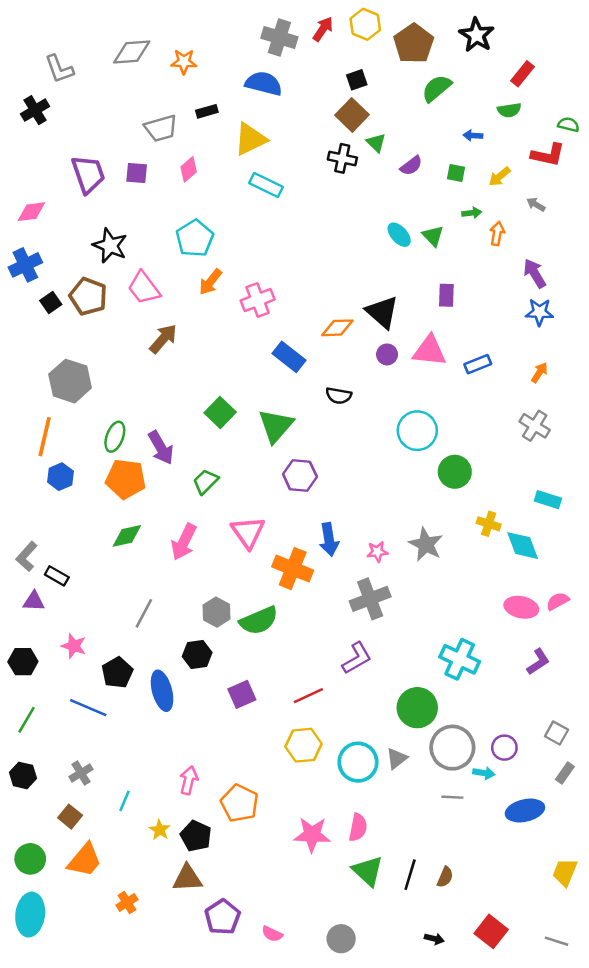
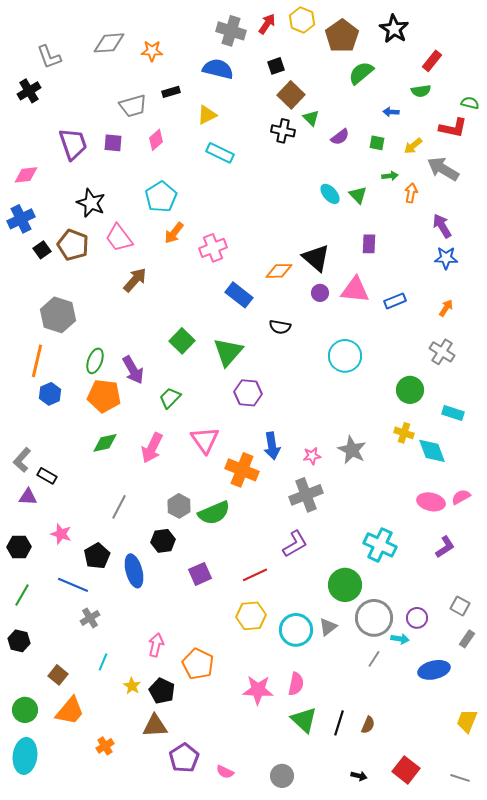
black square: (357, 80) -> (276, 66), moved
yellow triangle: (250, 139) -> (207, 115), size x0.7
gray arrow: (536, 204) -> (443, 169), size x2.0
green circle: (455, 472) -> (410, 390), moved
gray cross: (81, 773) -> (90, 618), moved
gray line: (452, 797) -> (374, 659), turned -60

